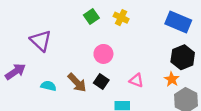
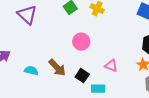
purple triangle: (41, 41) -> (27, 15), moved
black square: (101, 81) -> (82, 76), moved

